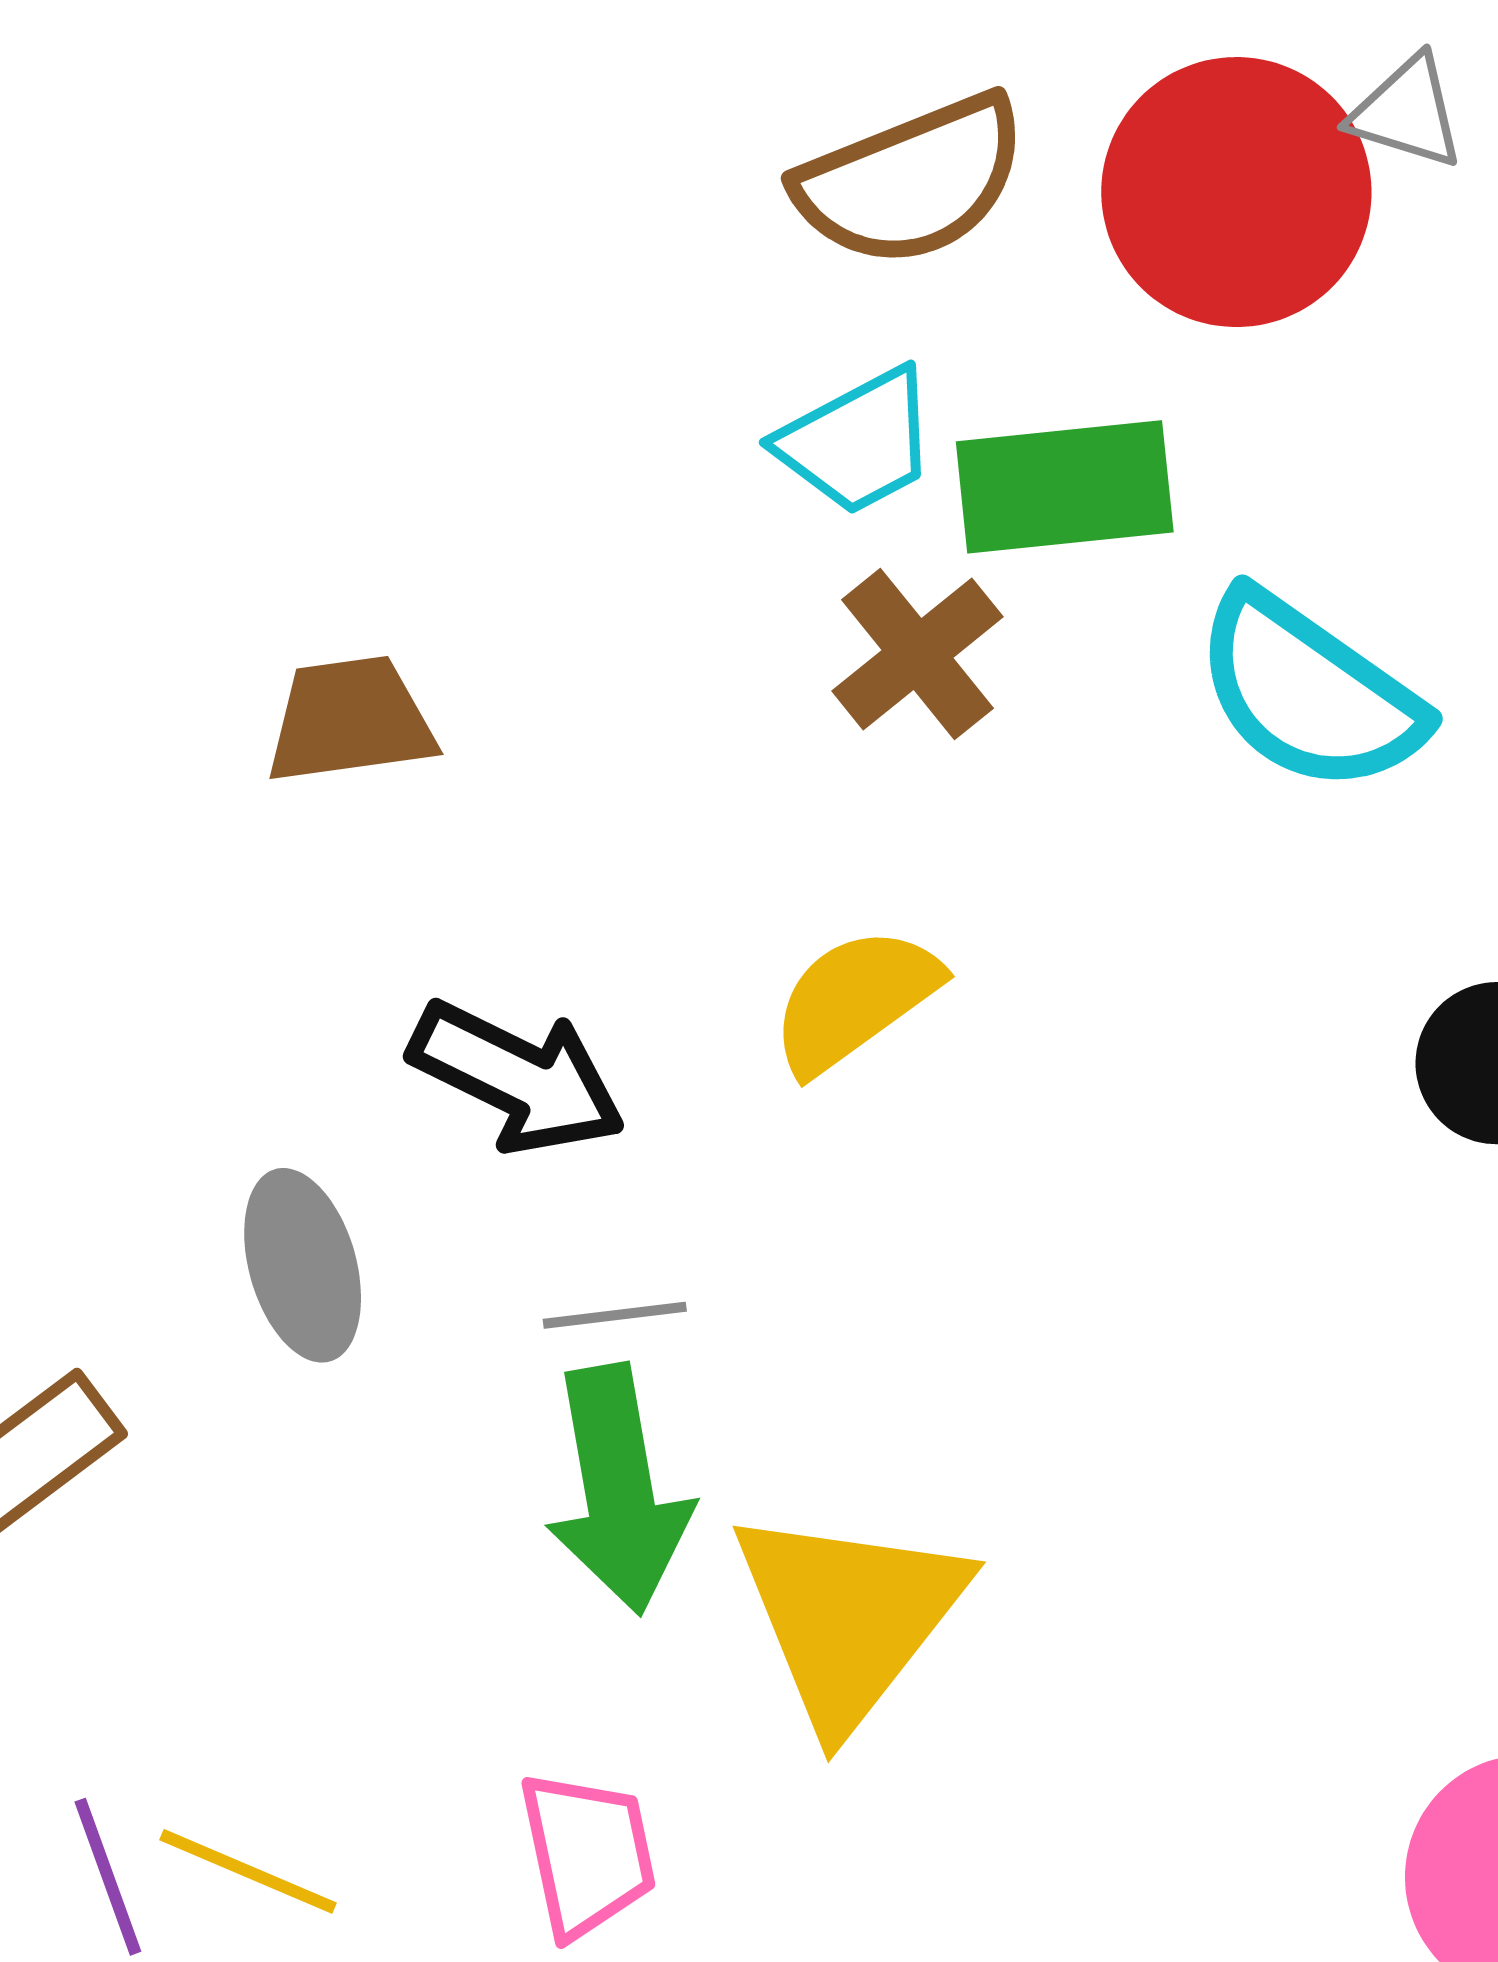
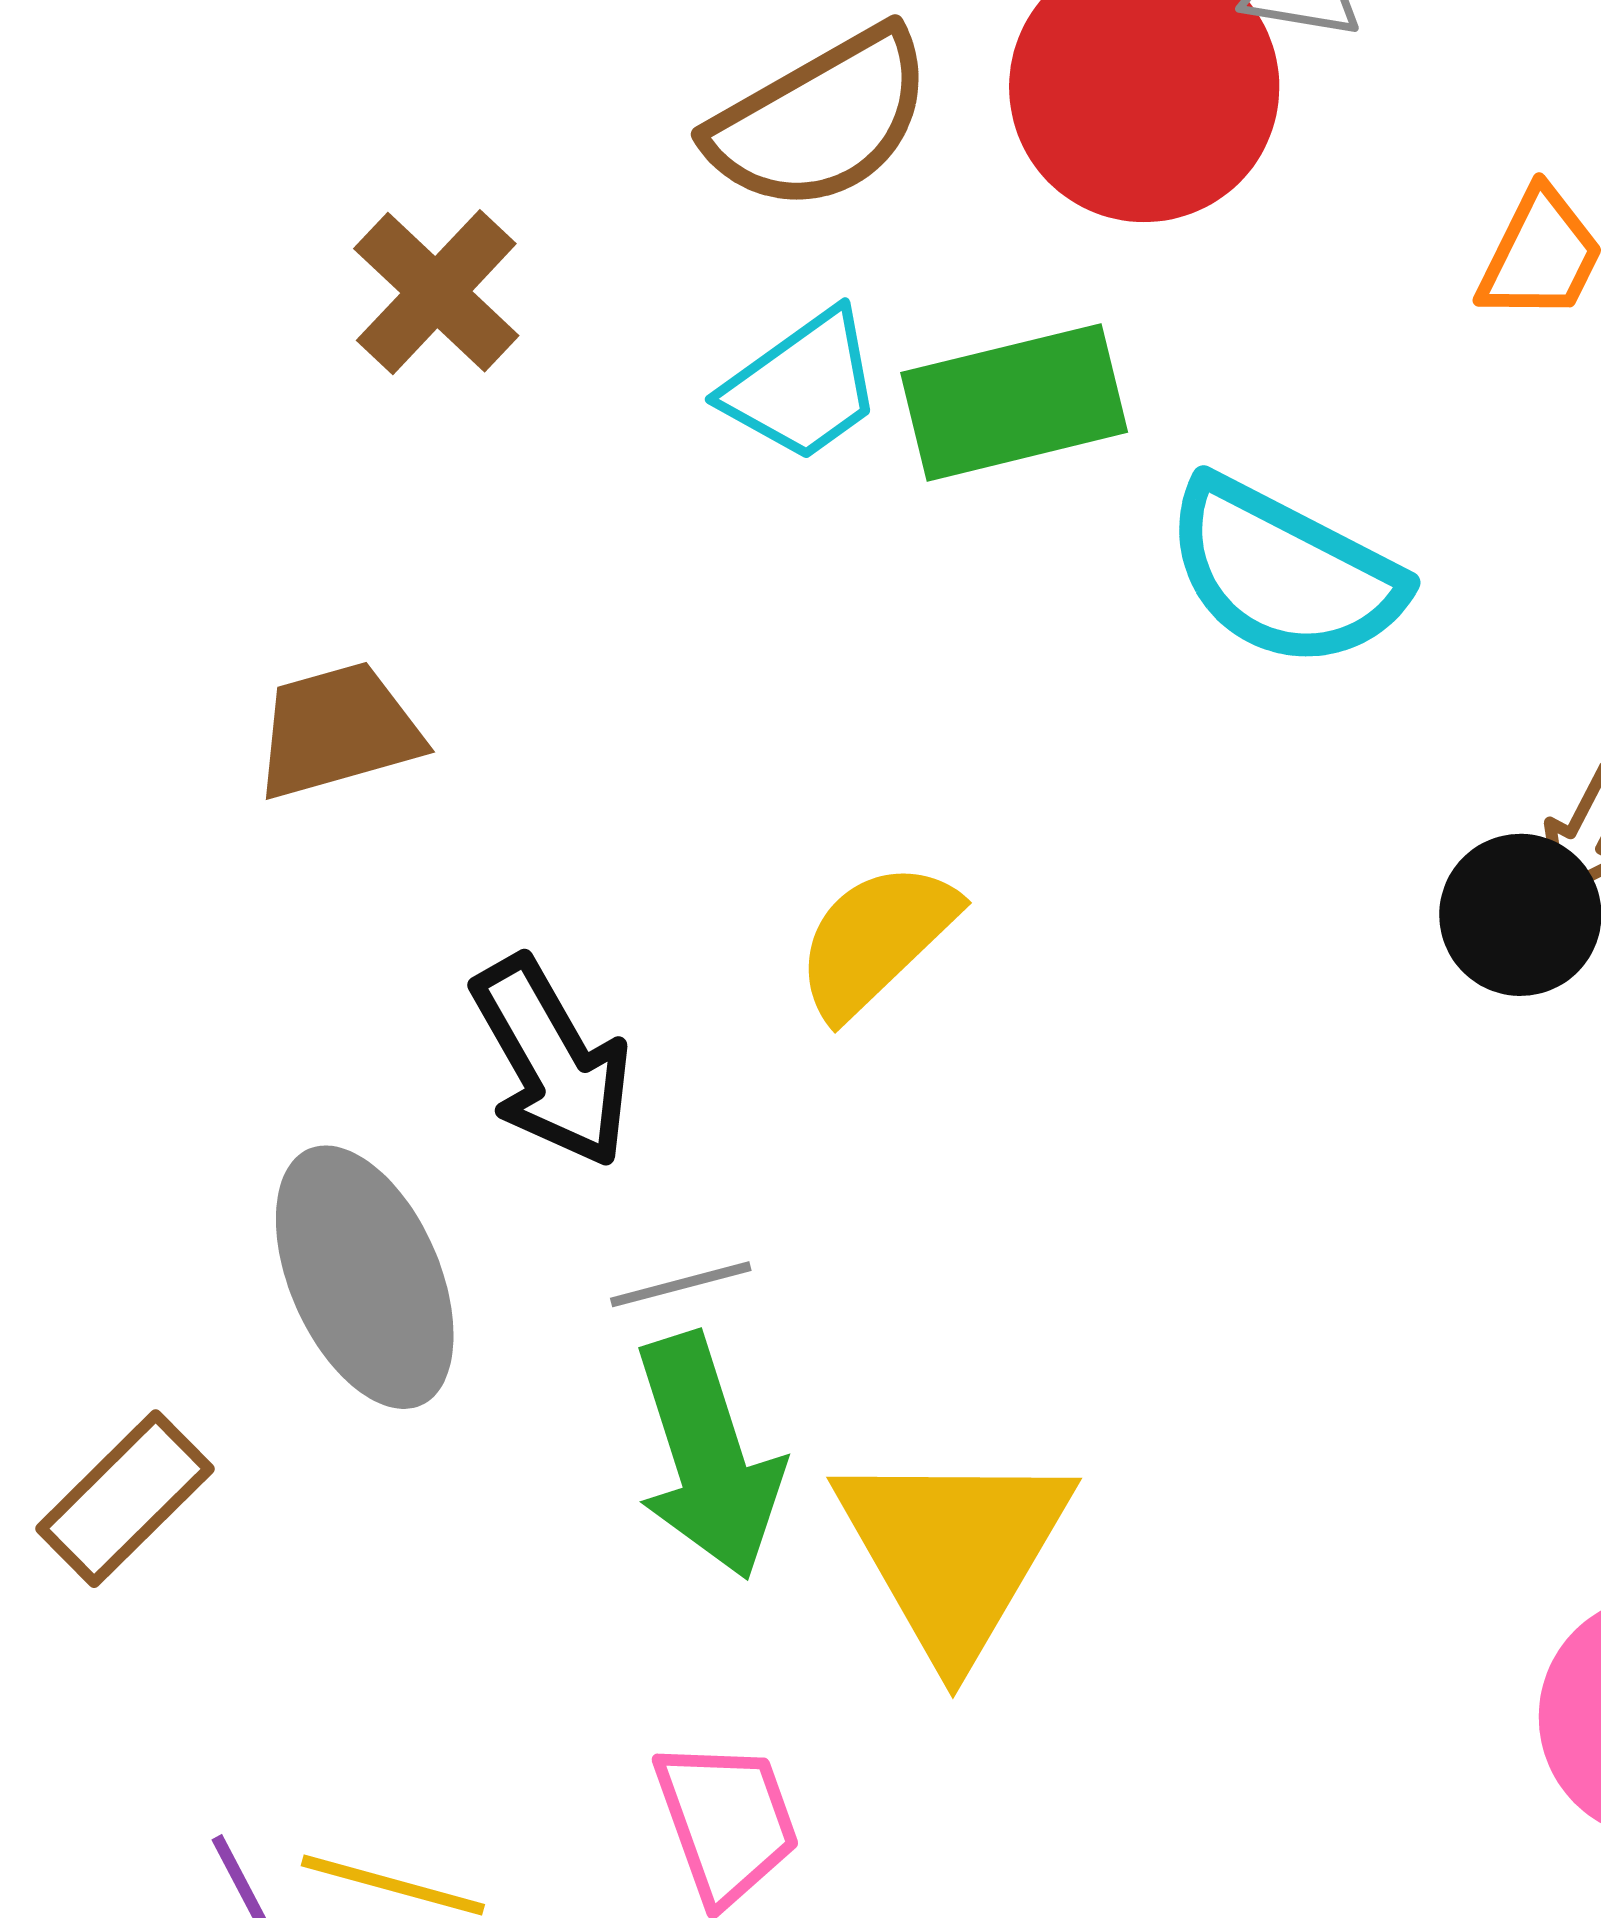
brown cross: (917, 654) -> (436, 292), moved
black arrow: (517, 1077) -> (552, 1062), turned 42
gray ellipse: (303, 1265) -> (365, 1277), size x1.4

